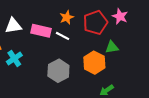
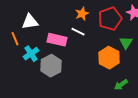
pink rectangle: (41, 31) -> (57, 40), moved
green triangle: (112, 47) -> (126, 43), turned -48
gray hexagon: (58, 71) -> (51, 66), moved

